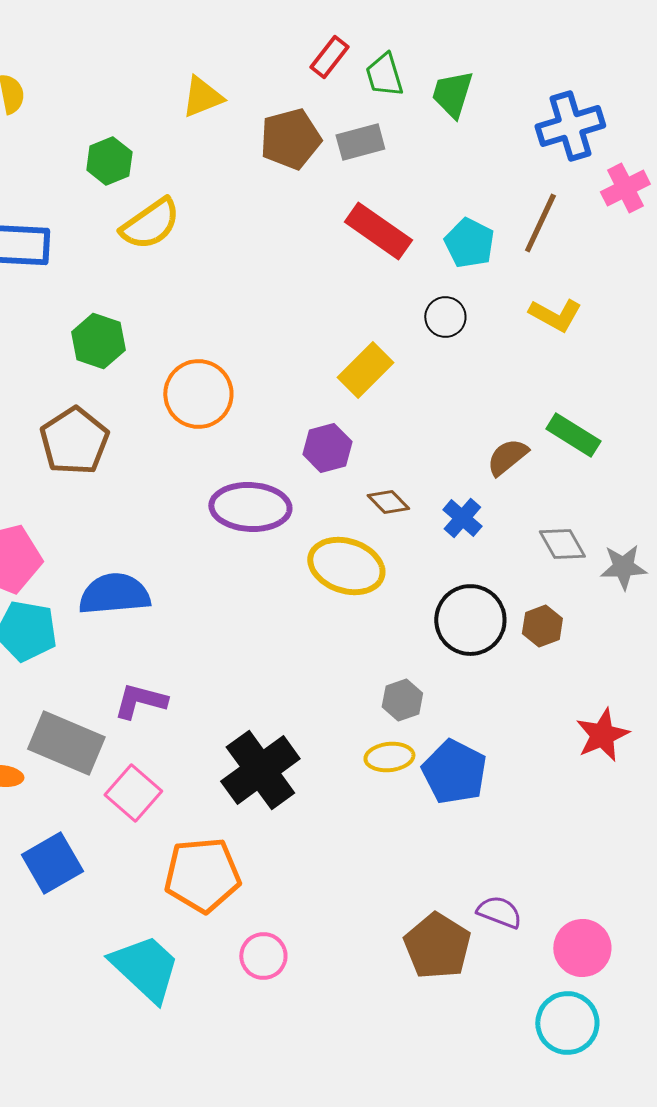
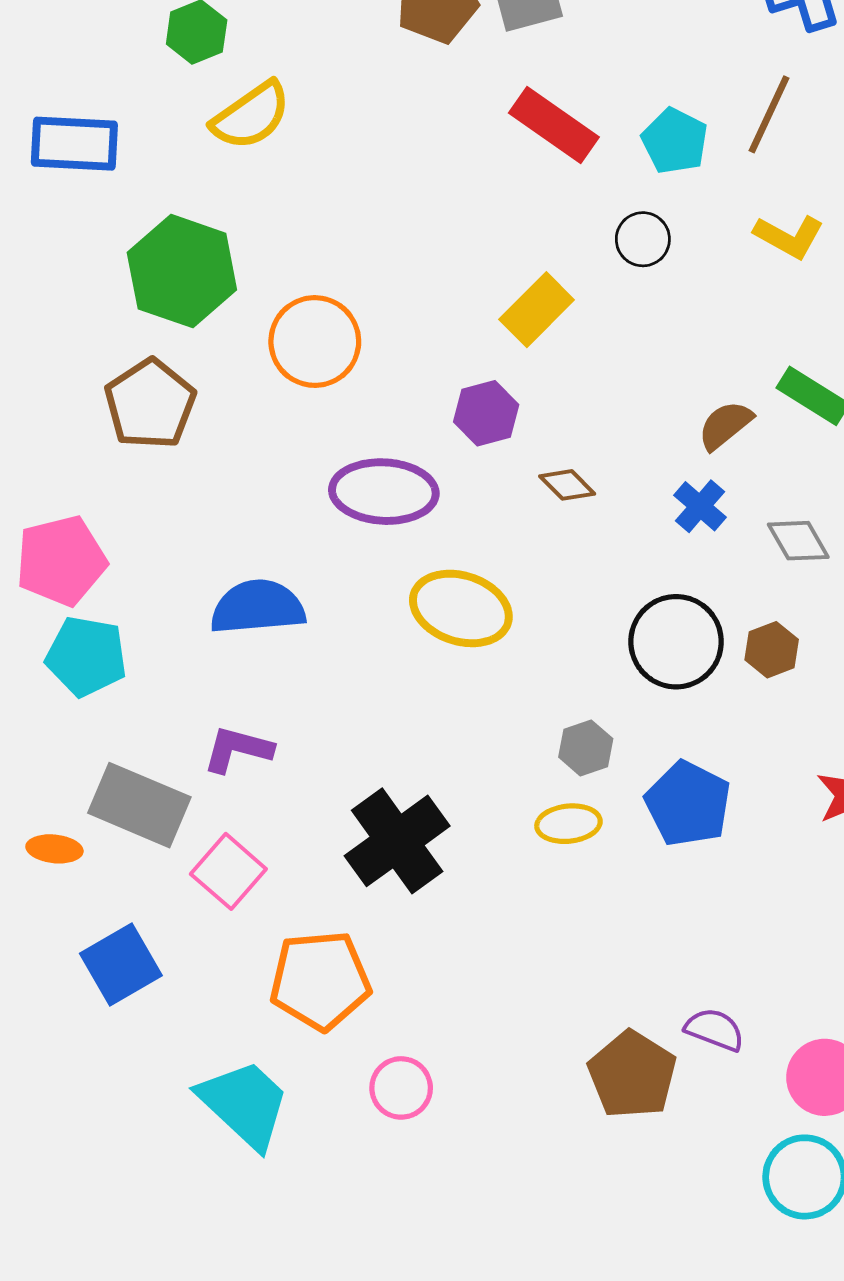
green hexagon: (98, 341) -> (182, 271), size x1.5
blue cross: (462, 518) -> (700, 506), moved
yellow ellipse: (346, 566) -> (461, 608), moved
blue semicircle: (114, 594) -> (258, 607), moved
blue pentagon: (454, 772) -> (688, 804), moved

